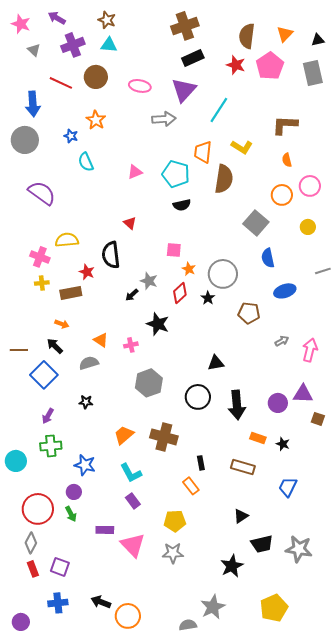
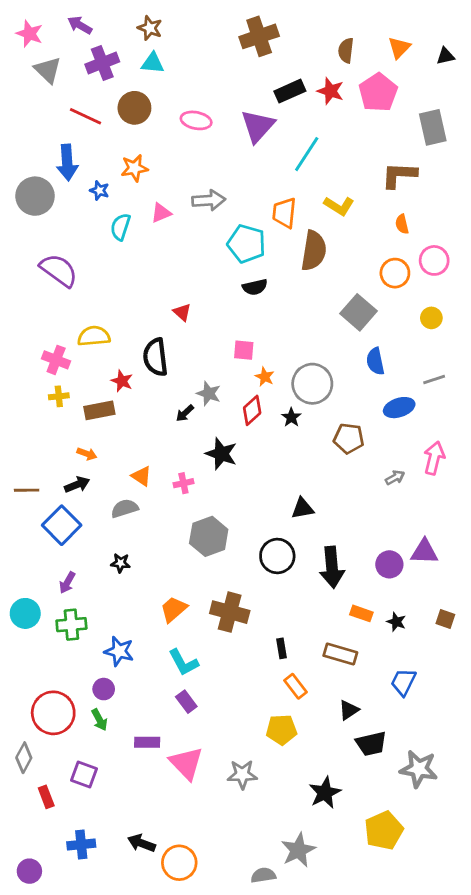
brown semicircle: (247, 36) -> (346, 50), size x0.7
gray triangle: (34, 50) -> (48, 70), size x1.5
black rectangle: (193, 58) -> (290, 91), moved
gray rectangle: (313, 73) -> (433, 127), moved
blue arrow: (33, 104) -> (67, 162), moved
gray arrow: (164, 119) -> (209, 200), moved
orange star: (96, 120) -> (134, 168), turned 30
cyan semicircle: (86, 162) -> (120, 227), turned 42
pink triangle: (135, 172) -> (161, 213), moved
gray line: (323, 271) -> (434, 380), moved
black arrow: (55, 346) -> (77, 485), turned 114
pink arrow: (310, 350) -> (434, 458), moved
brown square: (318, 419) -> (445, 619), moved
cyan circle: (16, 461) -> (25, 613), moved
orange rectangle: (191, 486) -> (296, 686), moved
black triangle: (241, 516) -> (349, 710), moved
yellow pentagon: (175, 521) -> (282, 730), moved
gray diamond: (31, 543) -> (24, 758), moved
black trapezoid: (262, 544) -> (371, 744), moved
purple square: (60, 567) -> (84, 774), moved
yellow pentagon: (274, 608) -> (384, 830), moved

